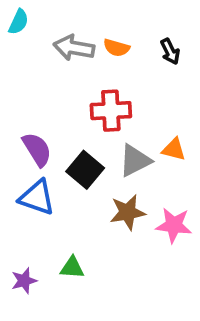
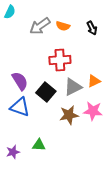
gray arrow: (74, 48) -> (40, 26), turned -45
orange triangle: (174, 149) -> (94, 81), turned -40
pink star: (174, 225) -> (93, 111), moved

